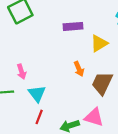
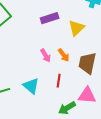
pink arrow: (21, 72) -> (46, 56), moved
red line: (39, 117) -> (59, 81), moved

